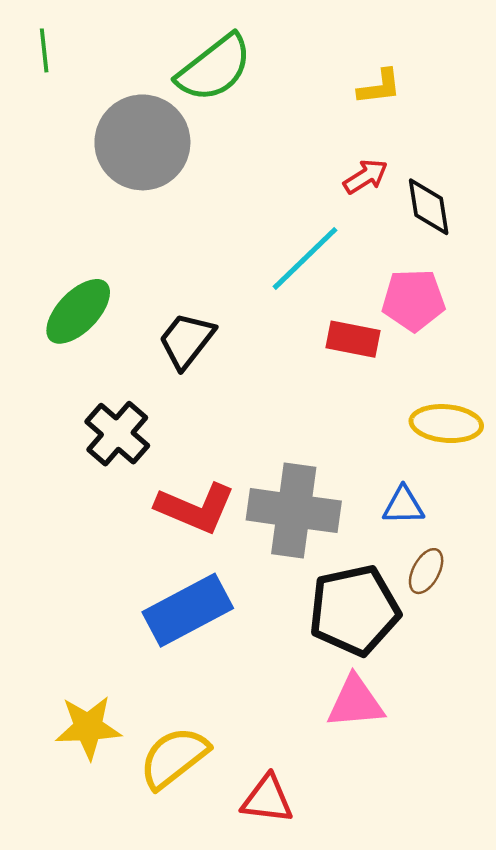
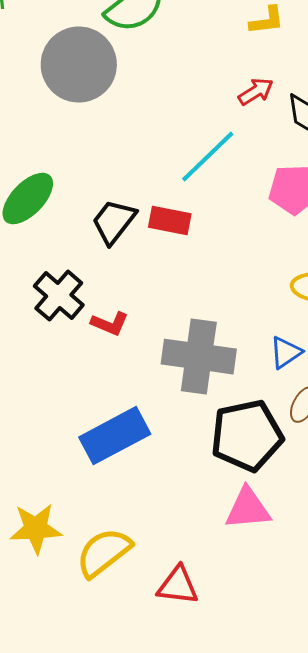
red rectangle: (353, 339) -> (170, 221), moved
blue triangle: (403, 506) -> (286, 353), turned -33
red L-shape: (195, 508) -> (110, 324), moved, size x0.6

